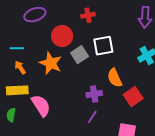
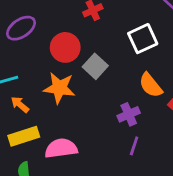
white square: (103, 46) -> (143, 39), moved
pink semicircle: (41, 105) -> (61, 148), turned -50

